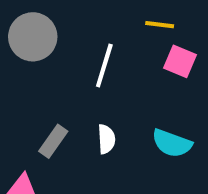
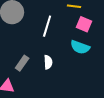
cyan semicircle: (172, 143) -> (80, 47), moved

